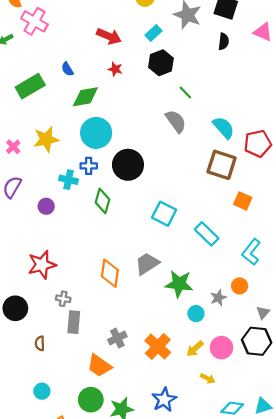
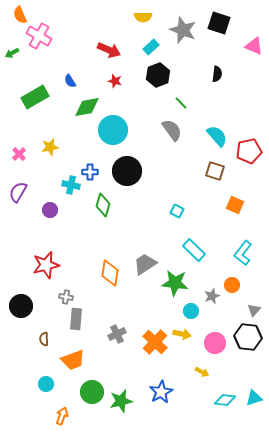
black semicircle: (224, 42) -> (217, 74), moved
cyan circle: (96, 133) -> (113, 130), moved
yellow star: (46, 139) -> (50, 147), size x0.7
brown square: (222, 165) -> (215, 171), size x0.7
cyan square: (164, 214) -> (177, 211), moved, size x0.6
cyan rectangle: (207, 234) -> (194, 250), moved
yellow arrow: (195, 349) -> (182, 334), moved, turned -126
orange trapezoid: (99, 366) -> (73, 360), moved, turned -55

